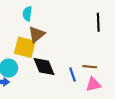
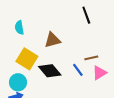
brown triangle: (37, 34) -> (52, 40), moved, turned 42
yellow square: (25, 47) -> (27, 59), turned 35

